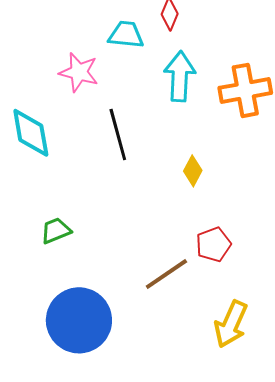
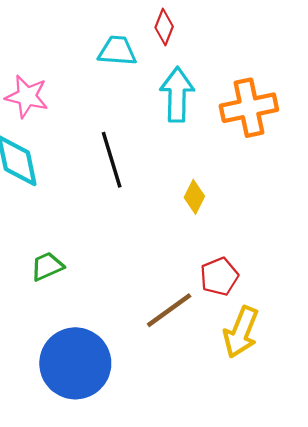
pink star: (79, 72) -> (27, 96), moved
yellow arrow: (231, 324) -> (241, 332), moved

